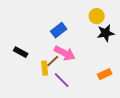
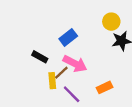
black rectangle: (21, 52) -> (40, 57), moved
orange rectangle: (105, 74) -> (104, 87), moved

